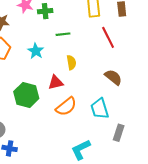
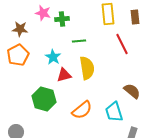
yellow semicircle: (71, 63) -> (87, 68), size x1.6
brown semicircle: (113, 77) -> (132, 91), moved
red triangle: (56, 82) -> (64, 75), moved

